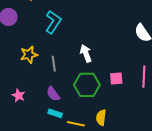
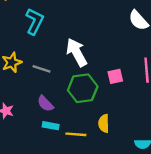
white arrow: (86, 53) -> (77, 52), size x1.4
gray line: (54, 64) -> (42, 69), turned -56

